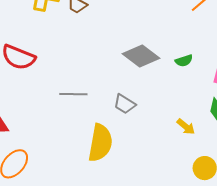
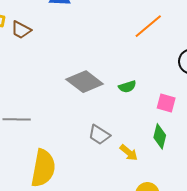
gray trapezoid: (125, 104) -> (99, 135), moved

